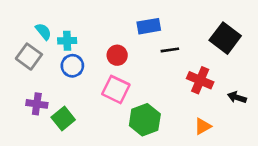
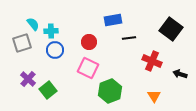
gray square: (29, 57) -> (22, 43), turned 36
purple cross: (37, 104) -> (28, 79), turned 35
orange triangle: (203, 126) -> (154, 96), turned -32

